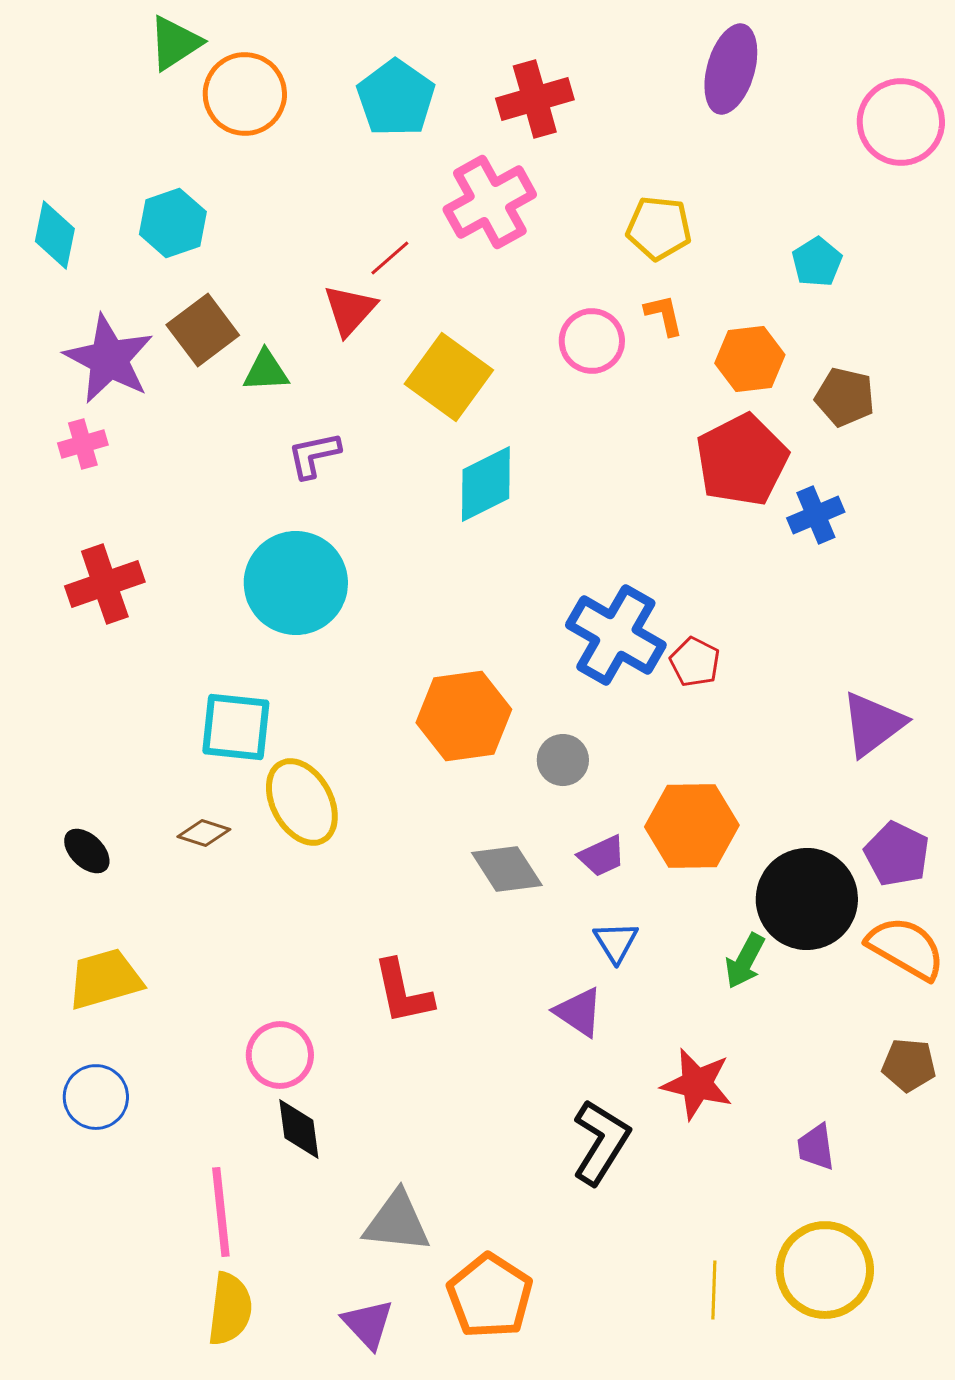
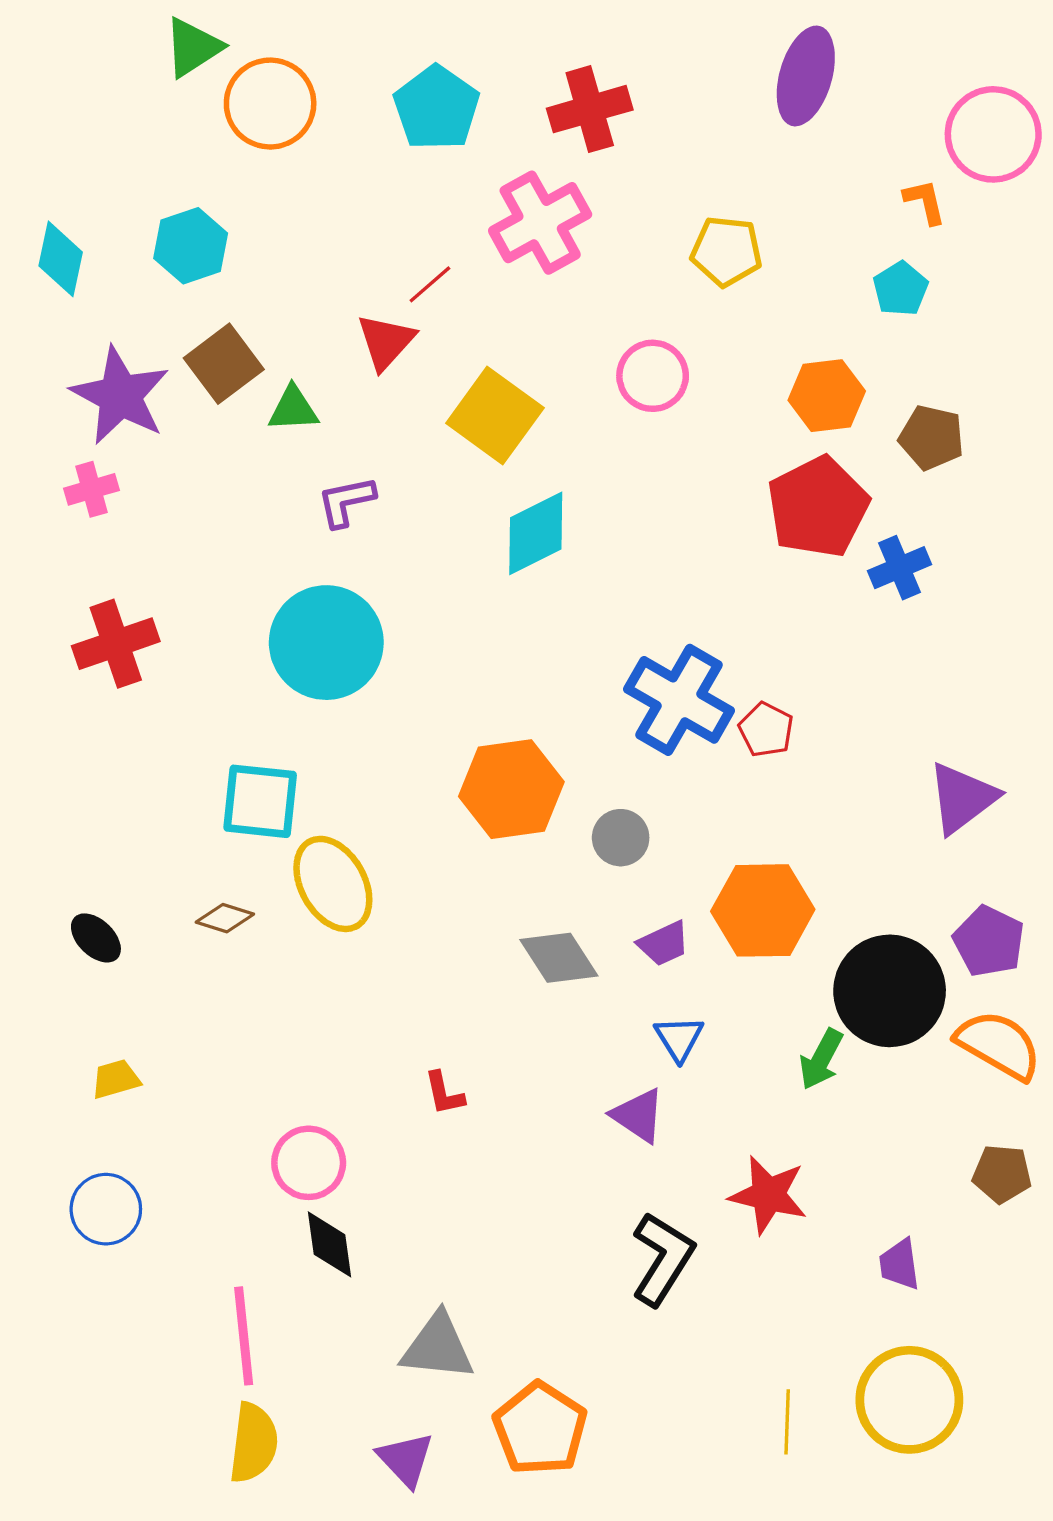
orange L-shape: (664, 315) -> (925, 202), moved
yellow trapezoid: (105, 979) -> (116, 1079), size x0.6
red L-shape: (403, 992) -> (444, 1093), size x0.6

